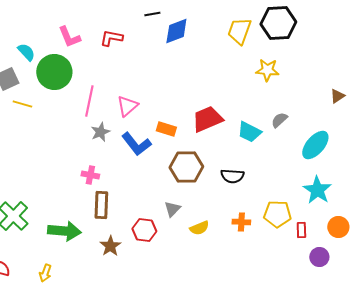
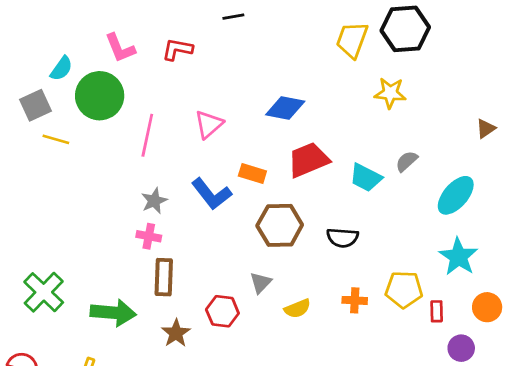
blue diamond: (176, 31) -> (285, 108), moved, turned 32
cyan semicircle: (26, 52) -> (61, 68), turned 78
pink triangle: (127, 106) -> (209, 124), moved
gray star: (100, 132) -> (154, 201), moved

